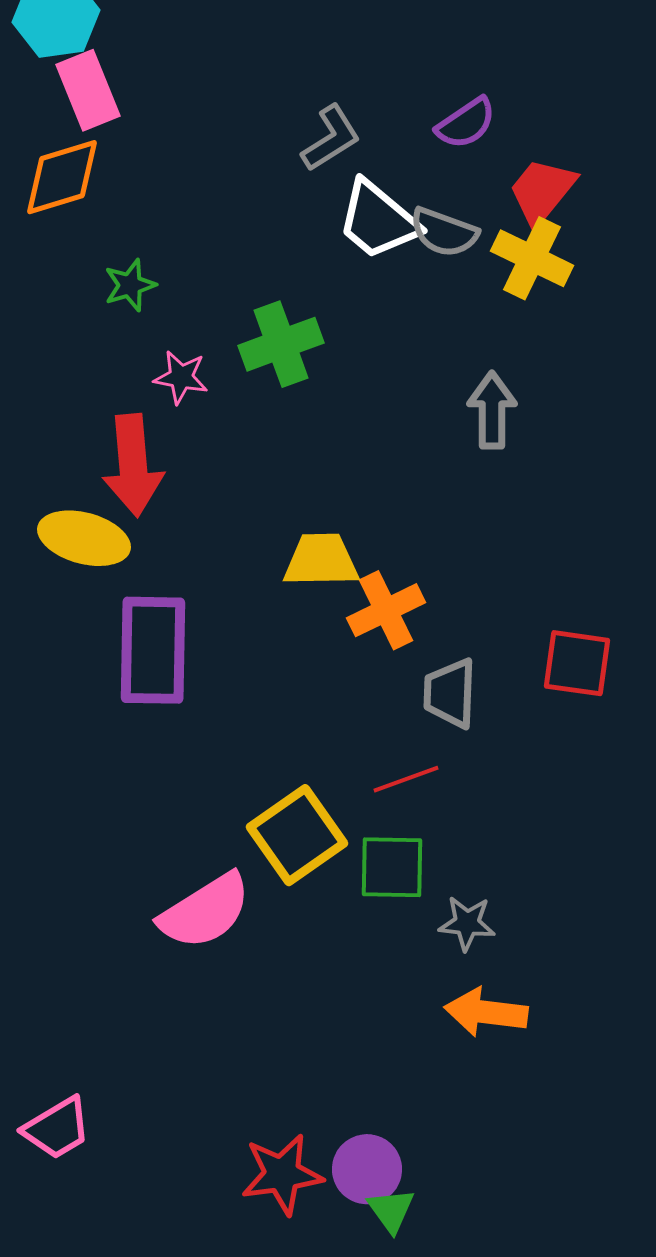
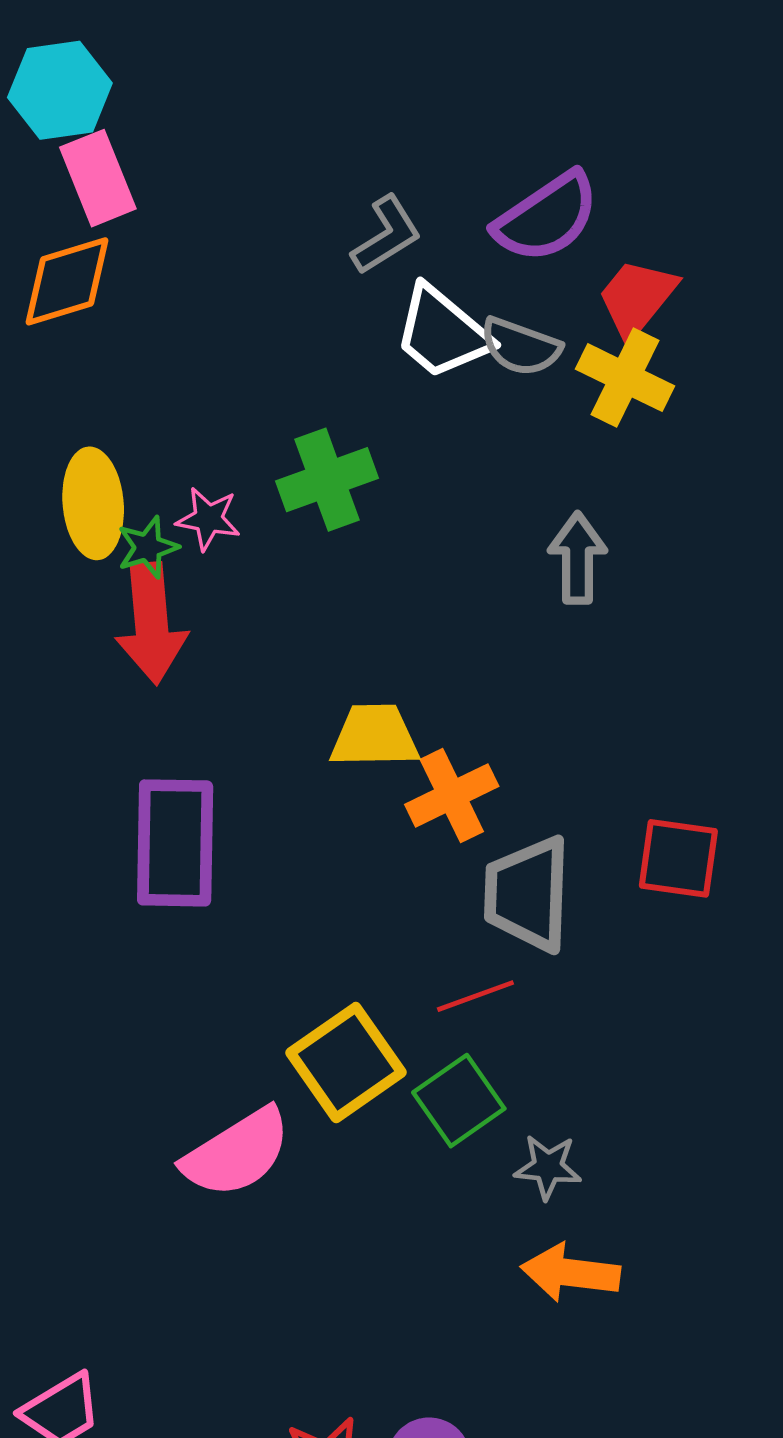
purple semicircle: (466, 123) -> (547, 217), size x1.5
green star: (130, 285) -> (148, 547), moved
yellow ellipse: (84, 538) -> (93, 503), moved, turned 70
gray trapezoid: (450, 693) -> (528, 894), size x1.4
green square: (392, 867) -> (459, 1101), turned -36

